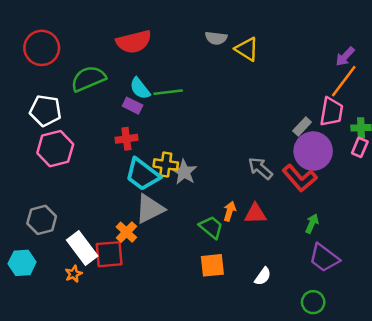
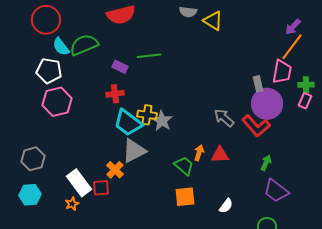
cyan semicircle: (140, 88) -> (61, 47), moved
gray rectangle: (302, 127) -> (258, 84), turned -56
gray hexagon: (42, 220) -> (33, 159), moved
red square: (109, 254) -> (101, 188), size x0.7

